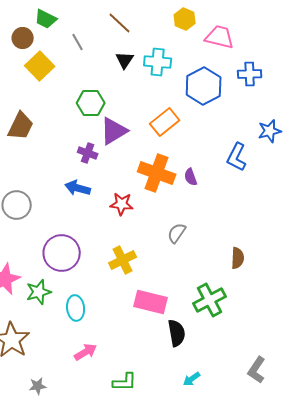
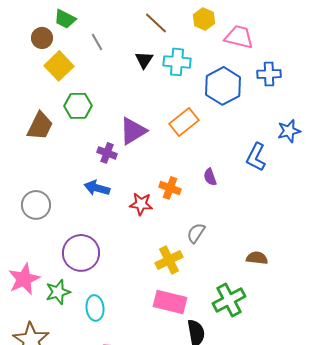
brown line: (120, 23) -> (156, 23), moved
green hexagon: (91, 103) -> (78, 106), moved
orange cross: (157, 173) -> (170, 188), moved, size x0.6
brown semicircle: (238, 258) -> (257, 258), turned -85
yellow cross: (123, 260) -> (169, 260), moved

